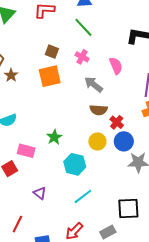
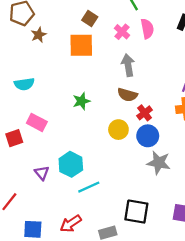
pink semicircle: (116, 66) -> (147, 29), moved
gray arrow: (94, 84) -> (128, 65), turned 30
green star: (54, 137) -> (81, 101), moved
cyan hexagon: (75, 164) -> (71, 164), moved

